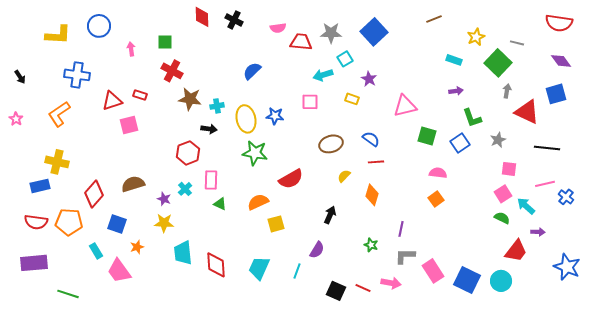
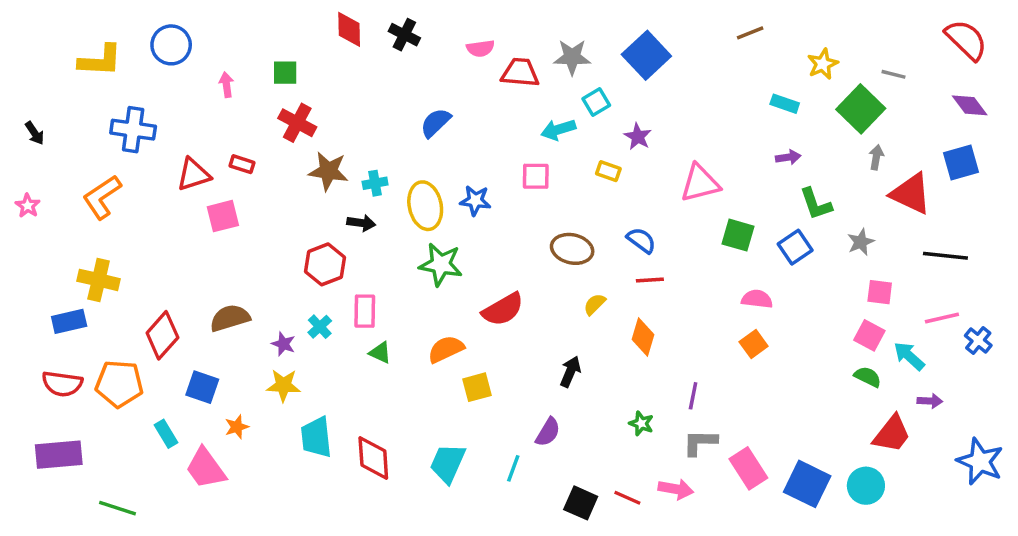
red semicircle: (559, 23) -> (966, 40), turned -144
brown ellipse: (331, 144) -> (572, 249), turned 30
pink square: (503, 194) -> (869, 335), turned -30

